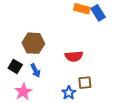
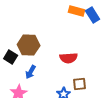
black square: (15, 66) -> (11, 57), moved
blue arrow: (35, 70) -> (31, 72), turned 56

